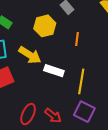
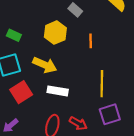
white rectangle: (54, 71) -> (58, 91), moved
purple square: (84, 112) -> (110, 114), turned -35

